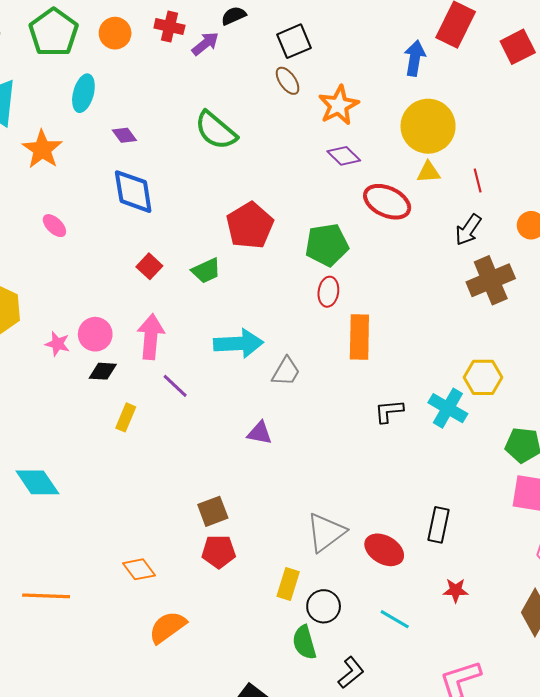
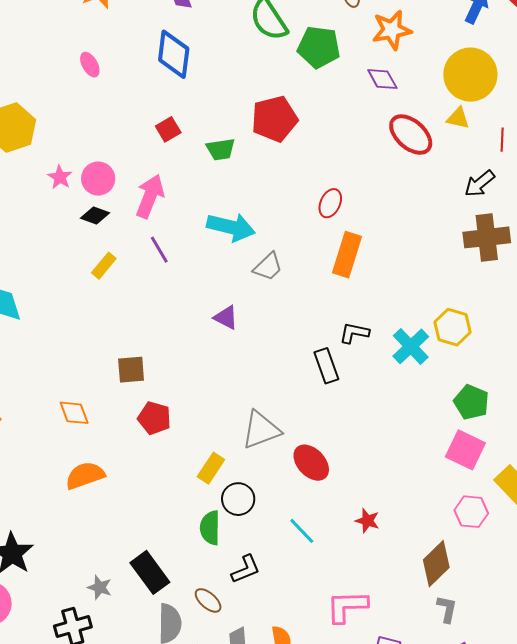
green pentagon: (327, 245) -> (319, 47), moved
brown square: (213, 511) -> (131, 370), moved
black rectangle: (438, 525) -> (326, 366), moved, turned -48

